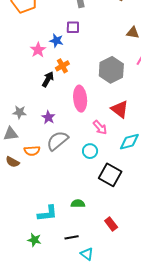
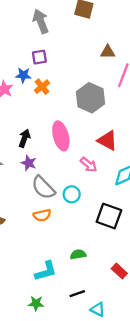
orange cross: (62, 66) -> (42, 87), moved
black arrow: (48, 79) -> (24, 138), moved
gray semicircle: (57, 141) -> (43, 188), turned -85
orange semicircle: (32, 151) -> (42, 215), moved
cyan circle: (90, 151) -> (72, 194), moved

